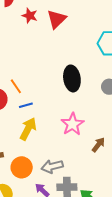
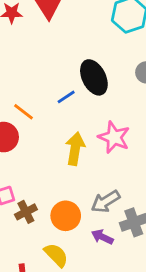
blue line: (26, 105) -> (66, 97), moved
yellow arrow: (28, 129) -> (75, 149), moved

